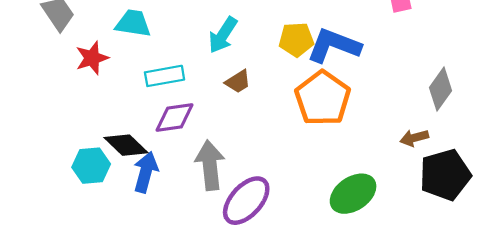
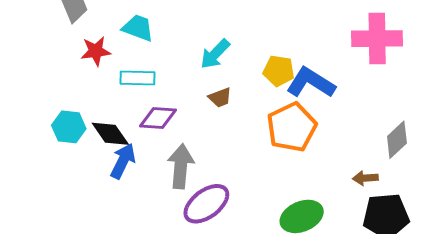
cyan rectangle: (165, 76) -> (138, 78), moved
cyan hexagon: (91, 166) -> (69, 127), moved

